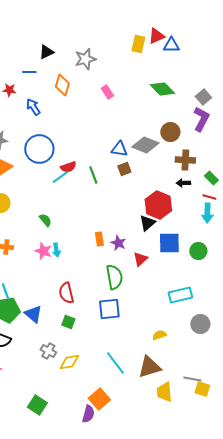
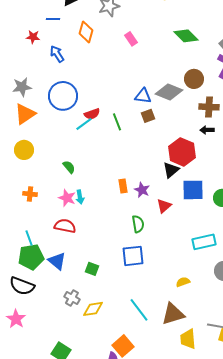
green semicircle: (114, 277) -> (138, 224), size x0.7
red semicircle: (66, 293) -> (65, 226), moved, turned 115

